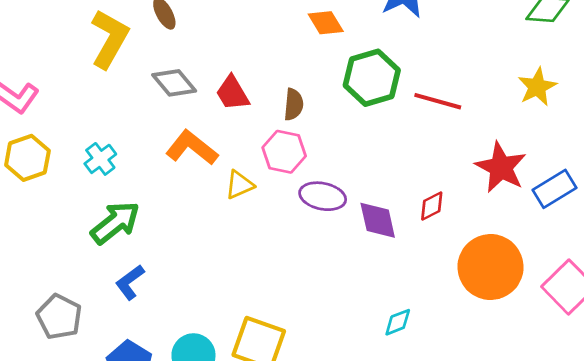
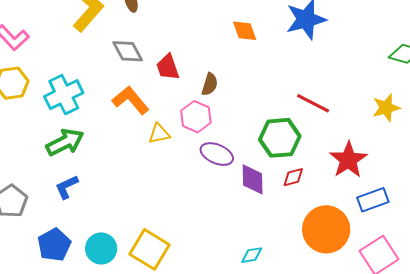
green hexagon: (372, 78) -> (280, 138), moved
cyan cross: (100, 159) -> (64, 95), size x1.6
blue rectangle: (554, 189) -> (373, 200), moved

